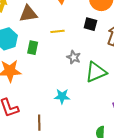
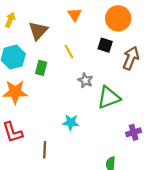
brown triangle: (28, 14) -> (38, 31), turned -42
yellow line: (57, 31) -> (69, 51), turned 64

